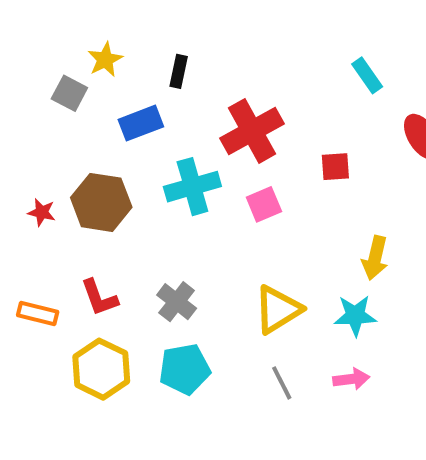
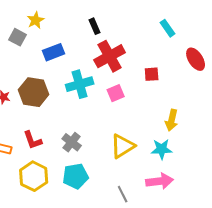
black rectangle: (179, 71) -> (95, 26), moved, turned -35
pink arrow: (351, 379) -> (160, 181), size x1.5
gray line: (282, 383) -> (123, 194), moved

